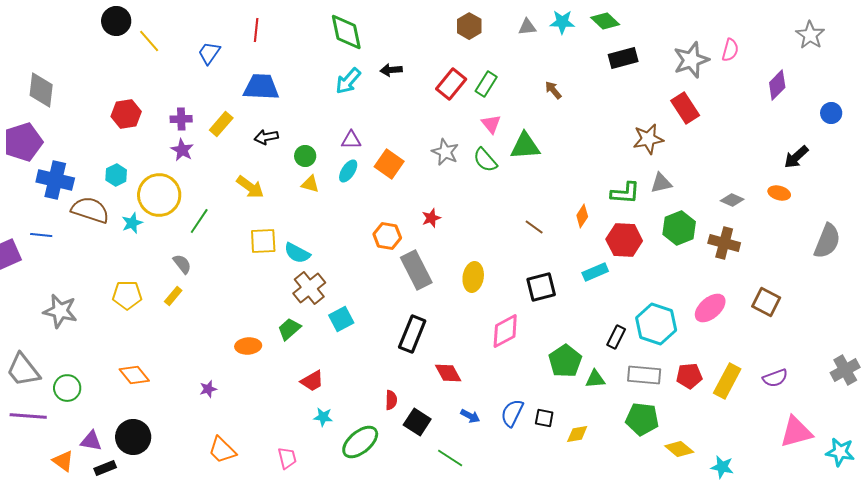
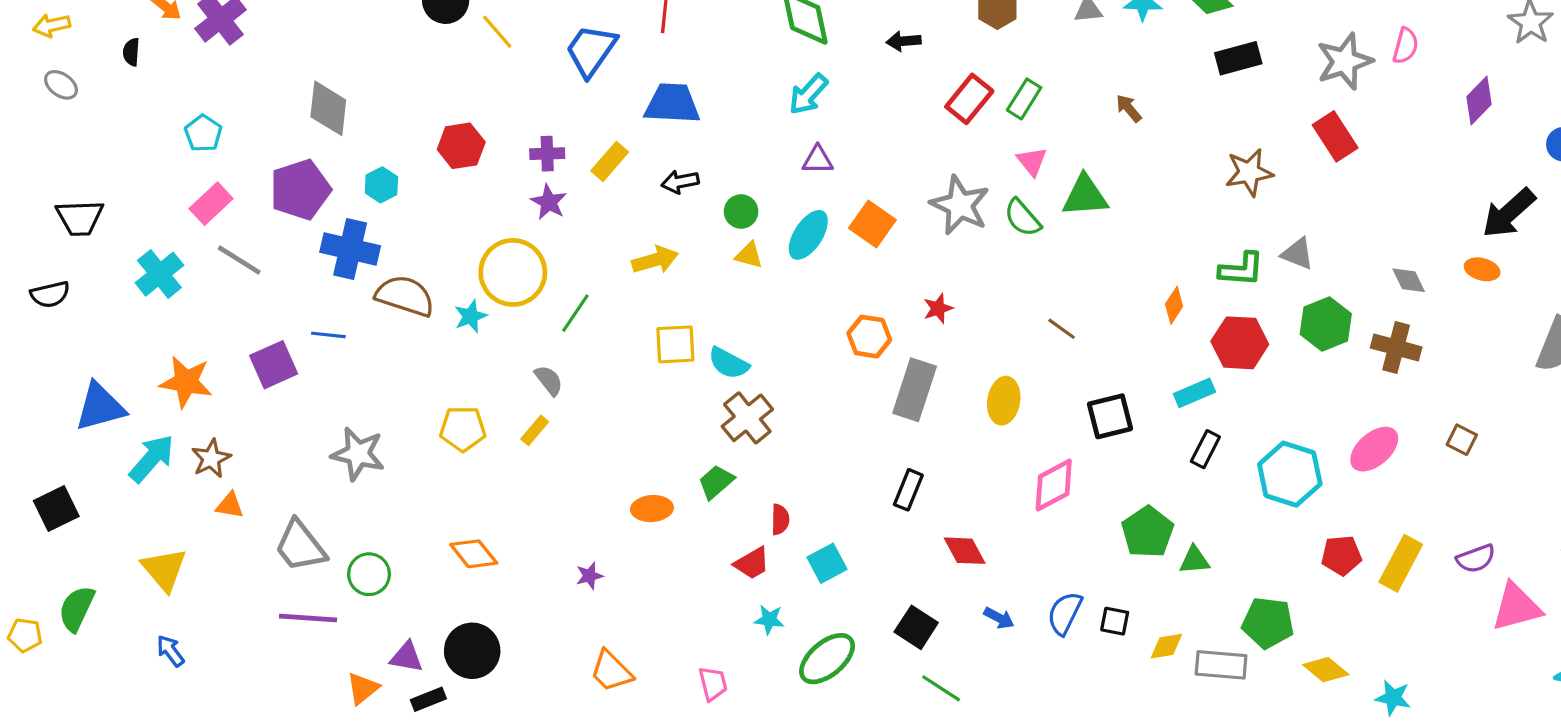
blue trapezoid: (209, 53) -> (591, 50), size x1.5
black arrow: (391, 70) -> (904, 41), moved
brown star: (648, 139) -> (1249, 172), moved
purple triangle: (351, 140) -> (818, 160), moved
gray star: (445, 152) -> (960, 205), size x1.4
black arrow: (796, 157) -> (1509, 213), size x1.4
cyan ellipse: (348, 171) -> (808, 235), size x1.4
cyan hexagon: (116, 175) -> (381, 185), moved
gray triangle: (661, 183) -> (1298, 254), turned 35
yellow arrow: (250, 187) -> (655, 260), turned -52
gray diamond: (732, 200) -> (1409, 280), turned 40
brown line: (534, 227) -> (1062, 329), moved
gray rectangle: (416, 270) -> (915, 390), turned 45
brown square: (766, 302) -> (1462, 440), size x0.7
cyan square: (341, 319) -> (827, 563), moved
black rectangle: (412, 334) -> (908, 490), size x0.7
black rectangle: (616, 337) -> (1205, 449), moved
gray rectangle: (644, 375) -> (1221, 665), moved
red semicircle: (391, 400) -> (780, 519), moved
pink triangle: (796, 432) -> (1517, 607), moved
green line: (450, 458) -> (941, 688), moved
orange triangle: (63, 461) -> (363, 688), turned 45

